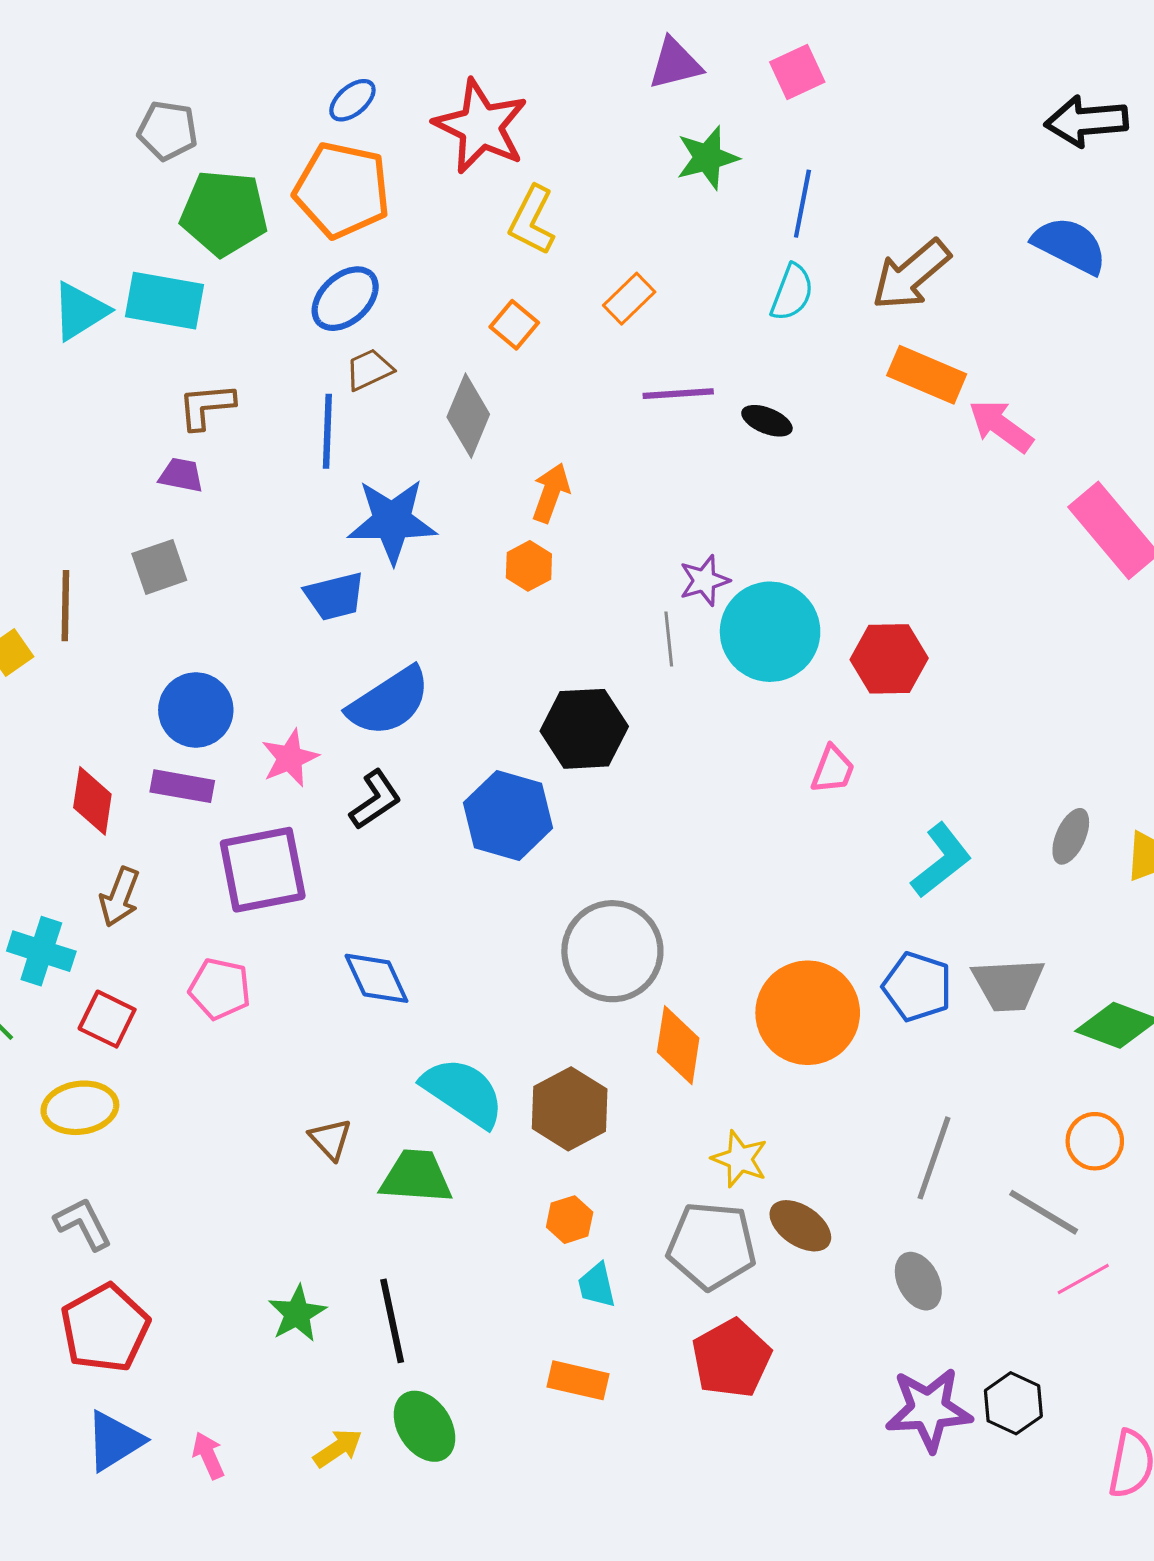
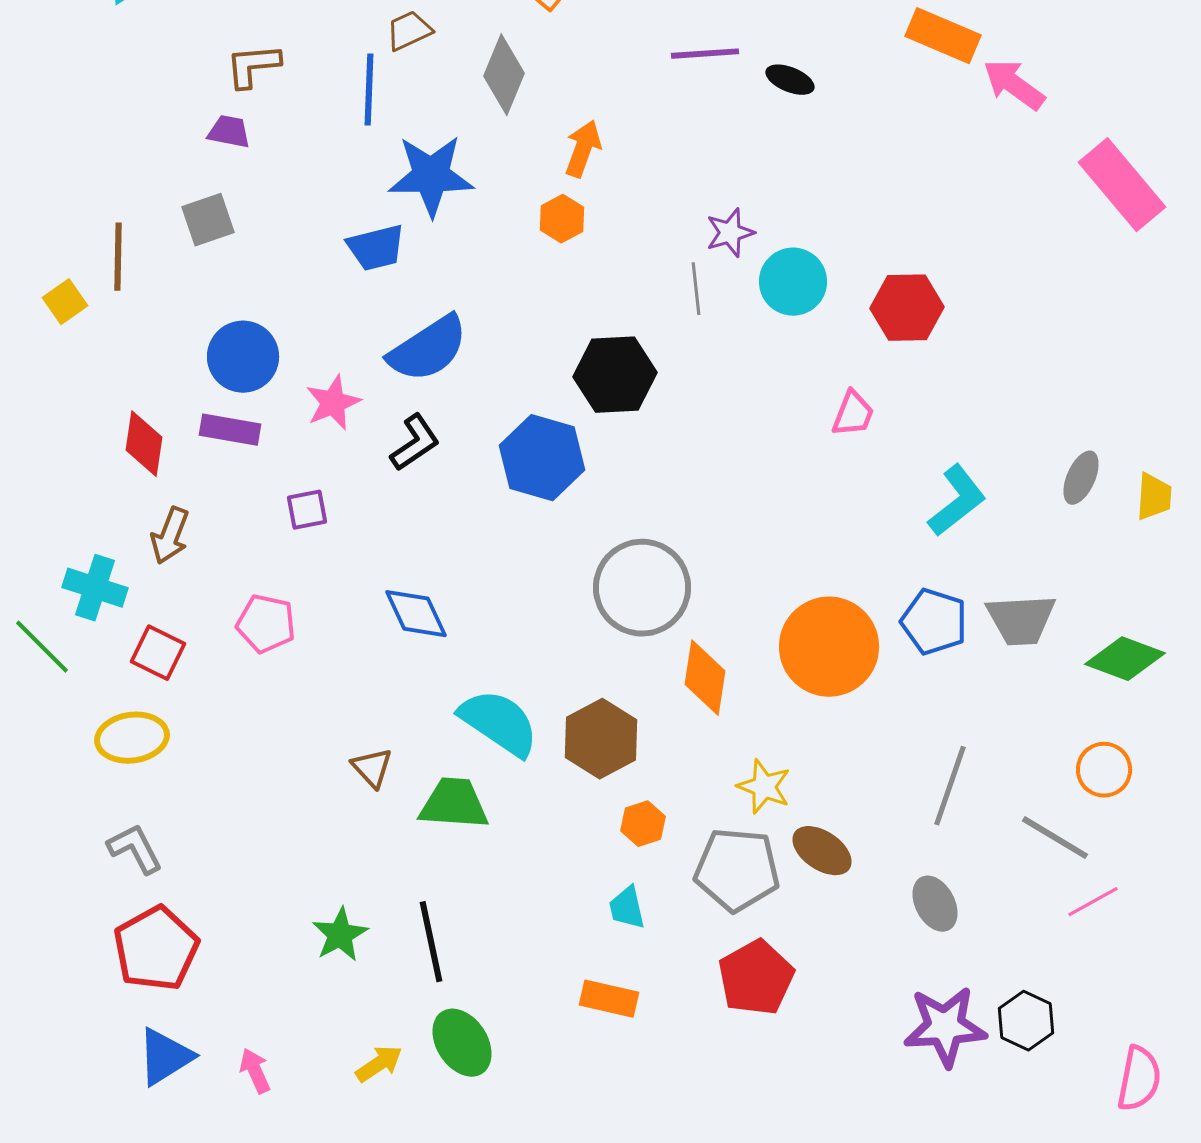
cyan circle: (770, 632) -> (793, 282), size x0.7
purple square: (263, 870) -> (307, 510), size x0.5
orange hexagon: (570, 1220) -> (643, 824), moved

